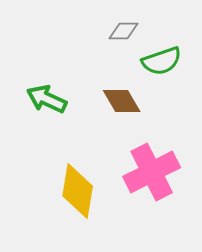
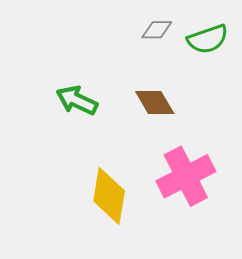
green semicircle: (162, 61) -> (208, 39), moved

